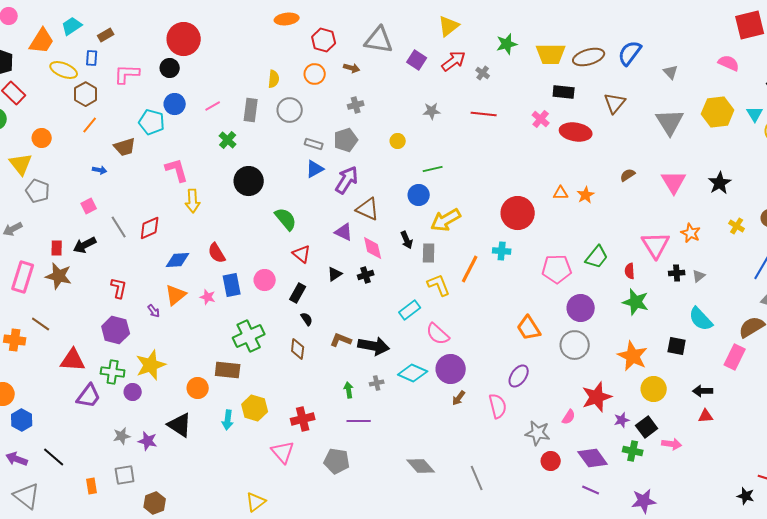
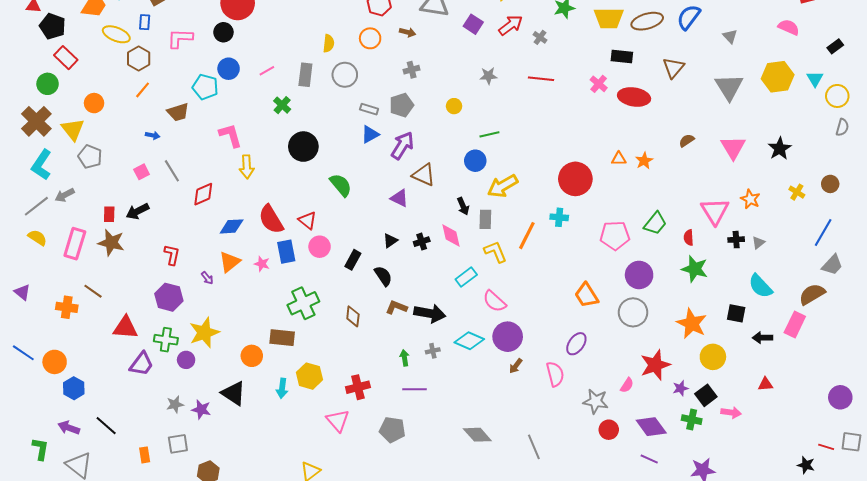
gray line: (119, 227) -> (172, 171), moved
pink diamond: (373, 248) -> (451, 236), moved
red semicircle: (217, 253) -> (271, 219), size x1.4
red triangle: (302, 254) -> (307, 220), moved
black semicircle: (307, 319) -> (383, 276), moved, size x1.5
black arrow: (703, 391) -> (762, 338), moved

